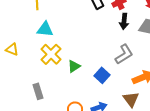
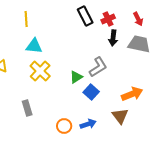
gray L-shape: (124, 54) -> (98, 67), moved
green triangle: (74, 66) -> (76, 77), moved

